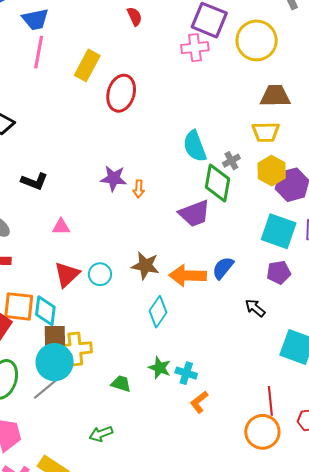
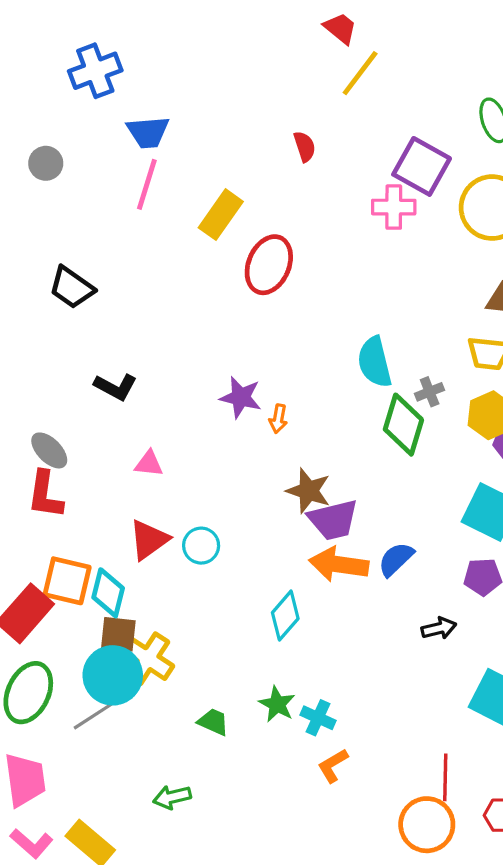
purple trapezoid: (194, 214) -> (333, 520), moved
brown star: (145, 266) -> (309, 491), moved
black arrow: (255, 308) -> (439, 628), turned 120
yellow cross: (75, 349) -> (148, 659), turned 32

